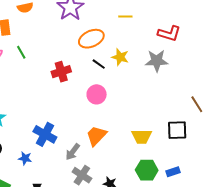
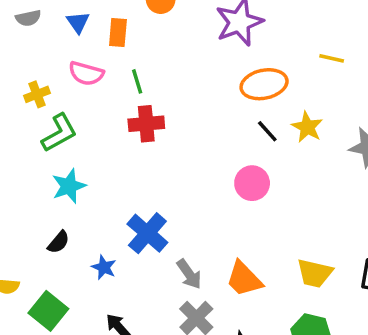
red cross: (61, 72) -> (146, 124), moved
orange trapezoid: (96, 136) -> (244, 279), moved, turned -100
gray arrow: (73, 152) -> (189, 274), turned -84

